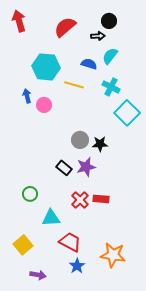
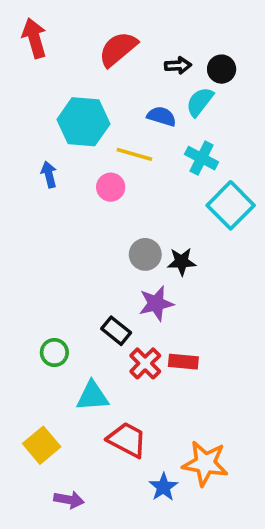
black circle: (109, 21) -> (222, 69), moved
pink circle: (44, 105) -> (111, 187), moved
black rectangle: (64, 168) -> (116, 331), moved
blue star: (77, 266) -> (163, 487), moved

